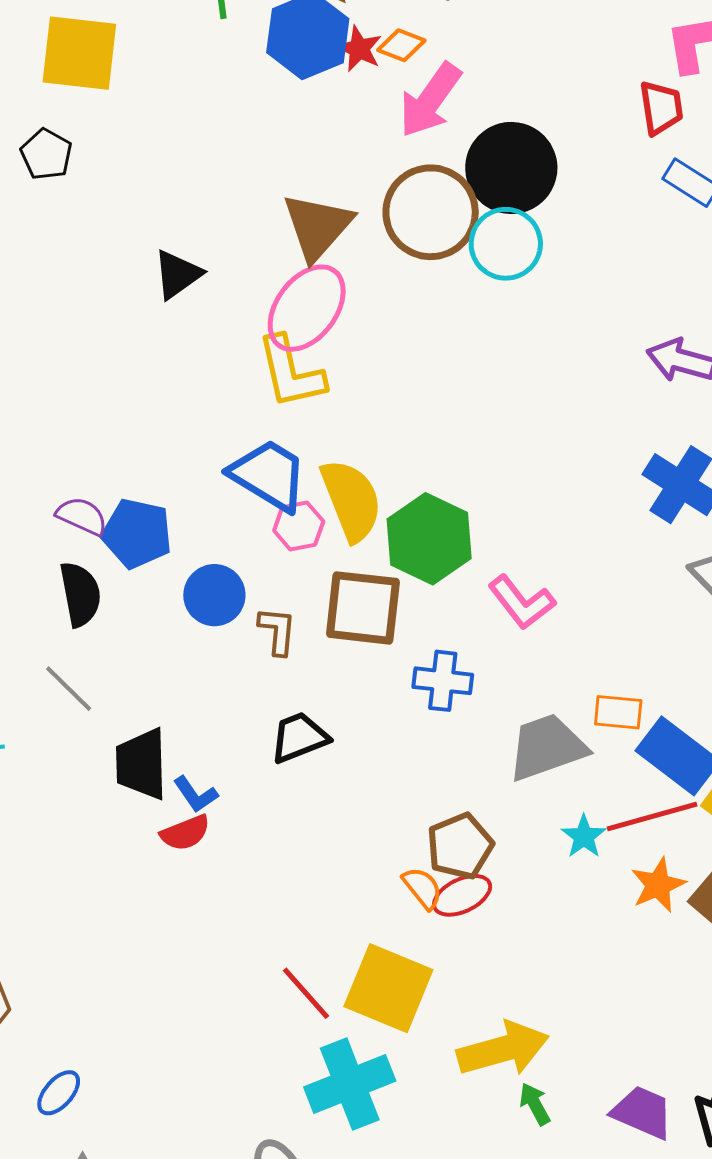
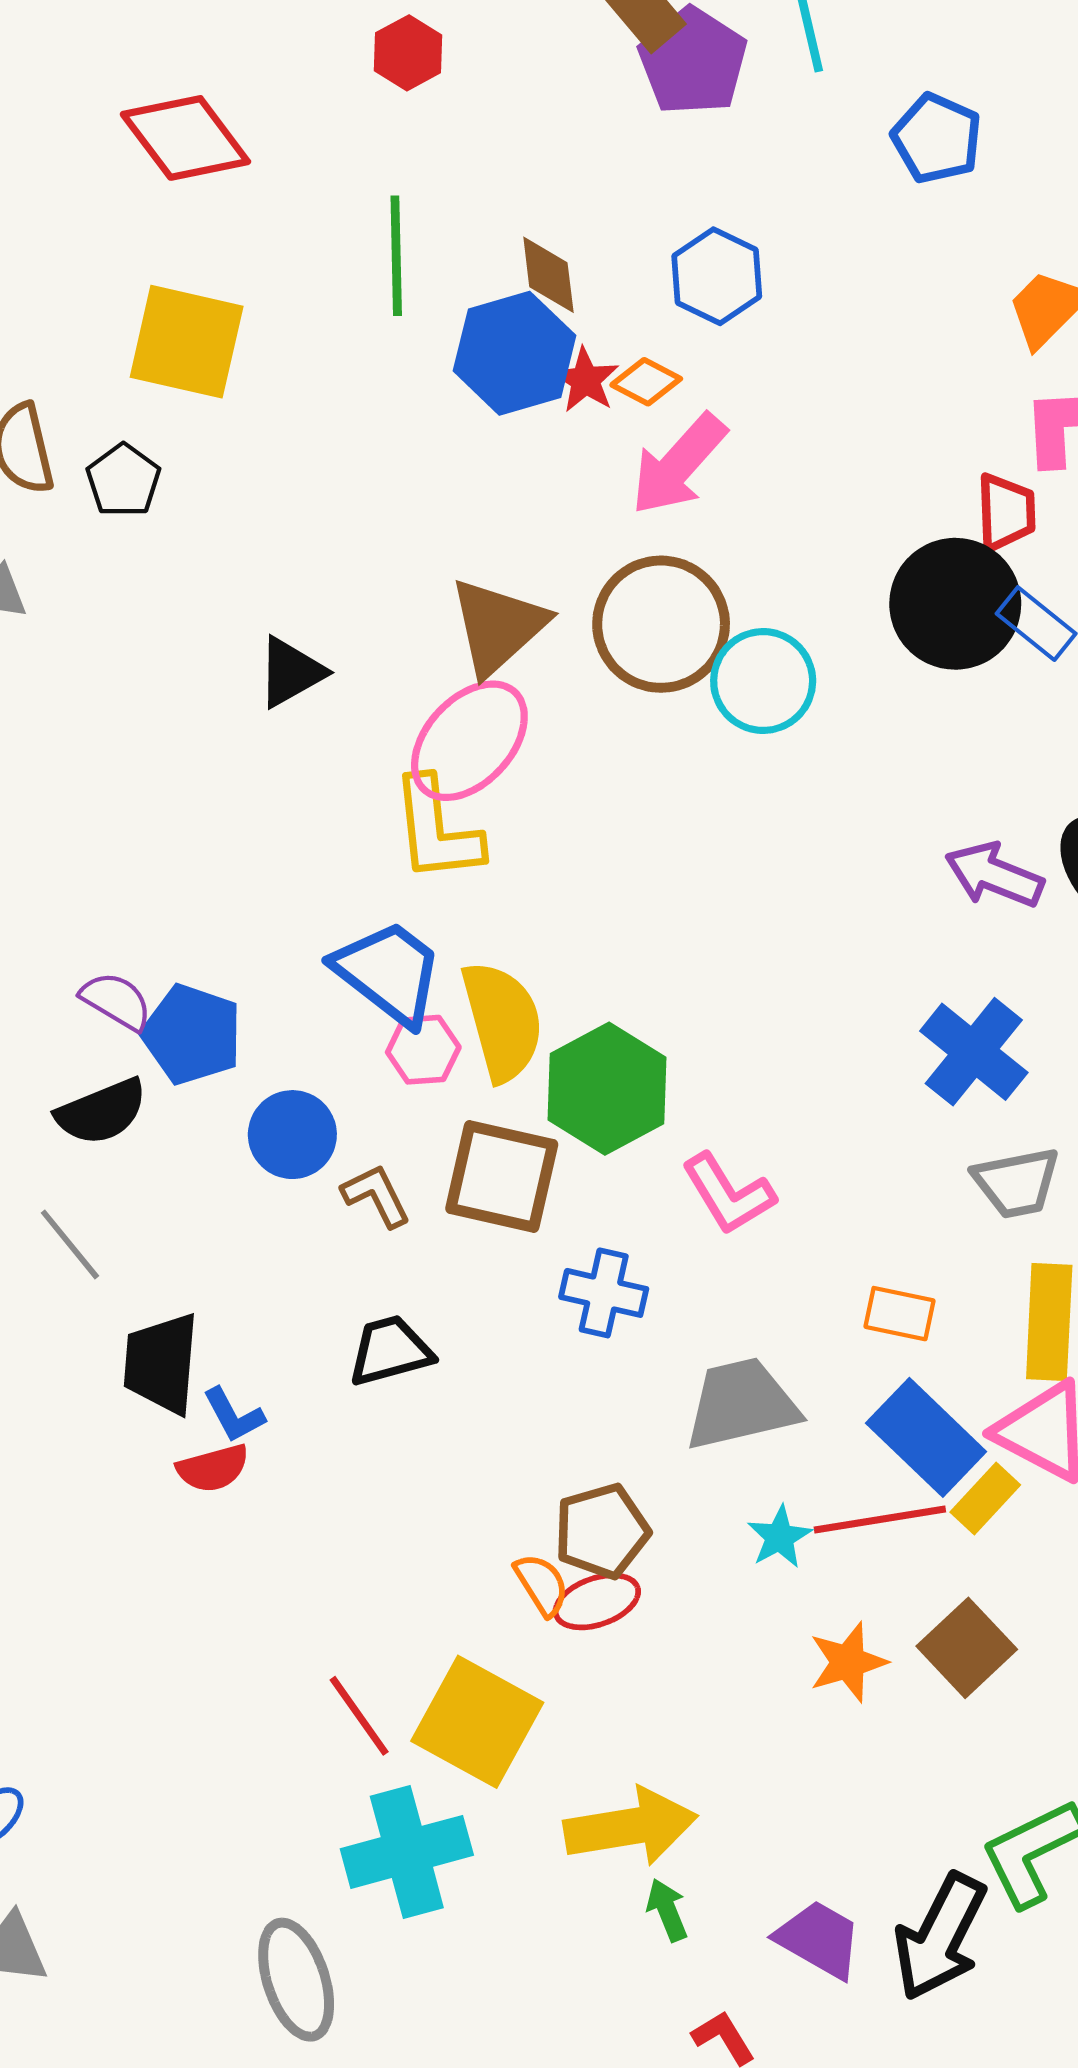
black circle: (511, 168) -> (955, 604), moved
black semicircle: (80, 594) -> (102, 1112), turned 72
brown L-shape: (277, 631) -> (376, 1196), turned -38
orange rectangle: (618, 712) -> (899, 1314), moved
orange star: (658, 885) -> (848, 1662), moved

